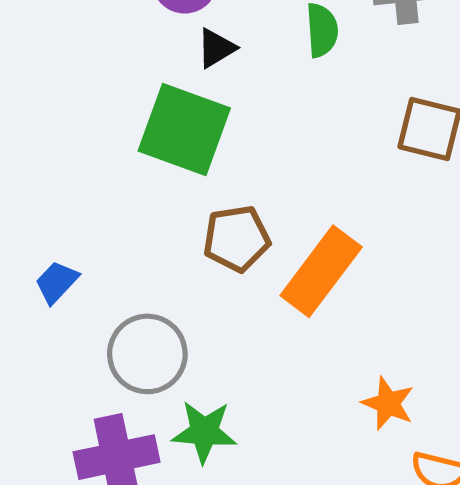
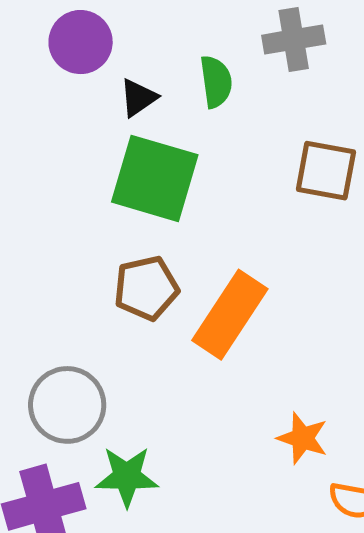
black triangle: (216, 48) -> (138, 98), moved
green square: (184, 129) -> (155, 178), moved

